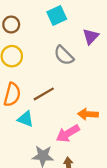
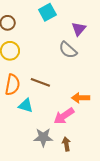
gray semicircle: (64, 55) -> (68, 50), moved
brown line: (44, 94) -> (40, 82), turned 54

